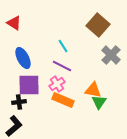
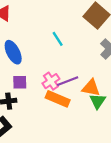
purple line: (62, 66) -> (68, 81), moved, turned -48
purple square: (29, 85) -> (20, 82), size x0.6

